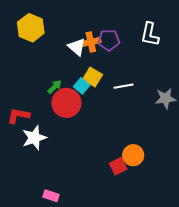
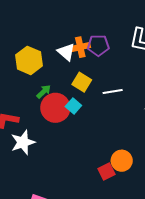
yellow hexagon: (31, 28) -> (29, 60), moved
cyan square: (82, 86) -> (73, 106), moved

